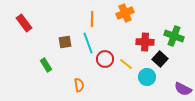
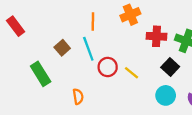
brown square: (65, 42) -> (62, 48), turned -32
red cross: (145, 42) -> (157, 36), moved
green rectangle: (46, 65) -> (41, 74), size x1.5
cyan circle: (147, 77) -> (166, 95), moved

